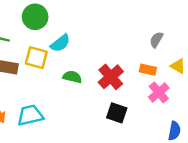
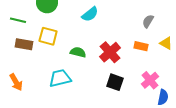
cyan semicircle: (60, 43) -> (90, 14), moved
pink cross: (159, 92) -> (150, 80), moved
cyan trapezoid: (30, 115) -> (60, 78), moved

